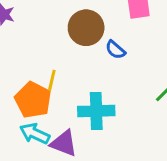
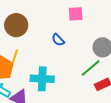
brown circle: (86, 28) -> (16, 25), moved

